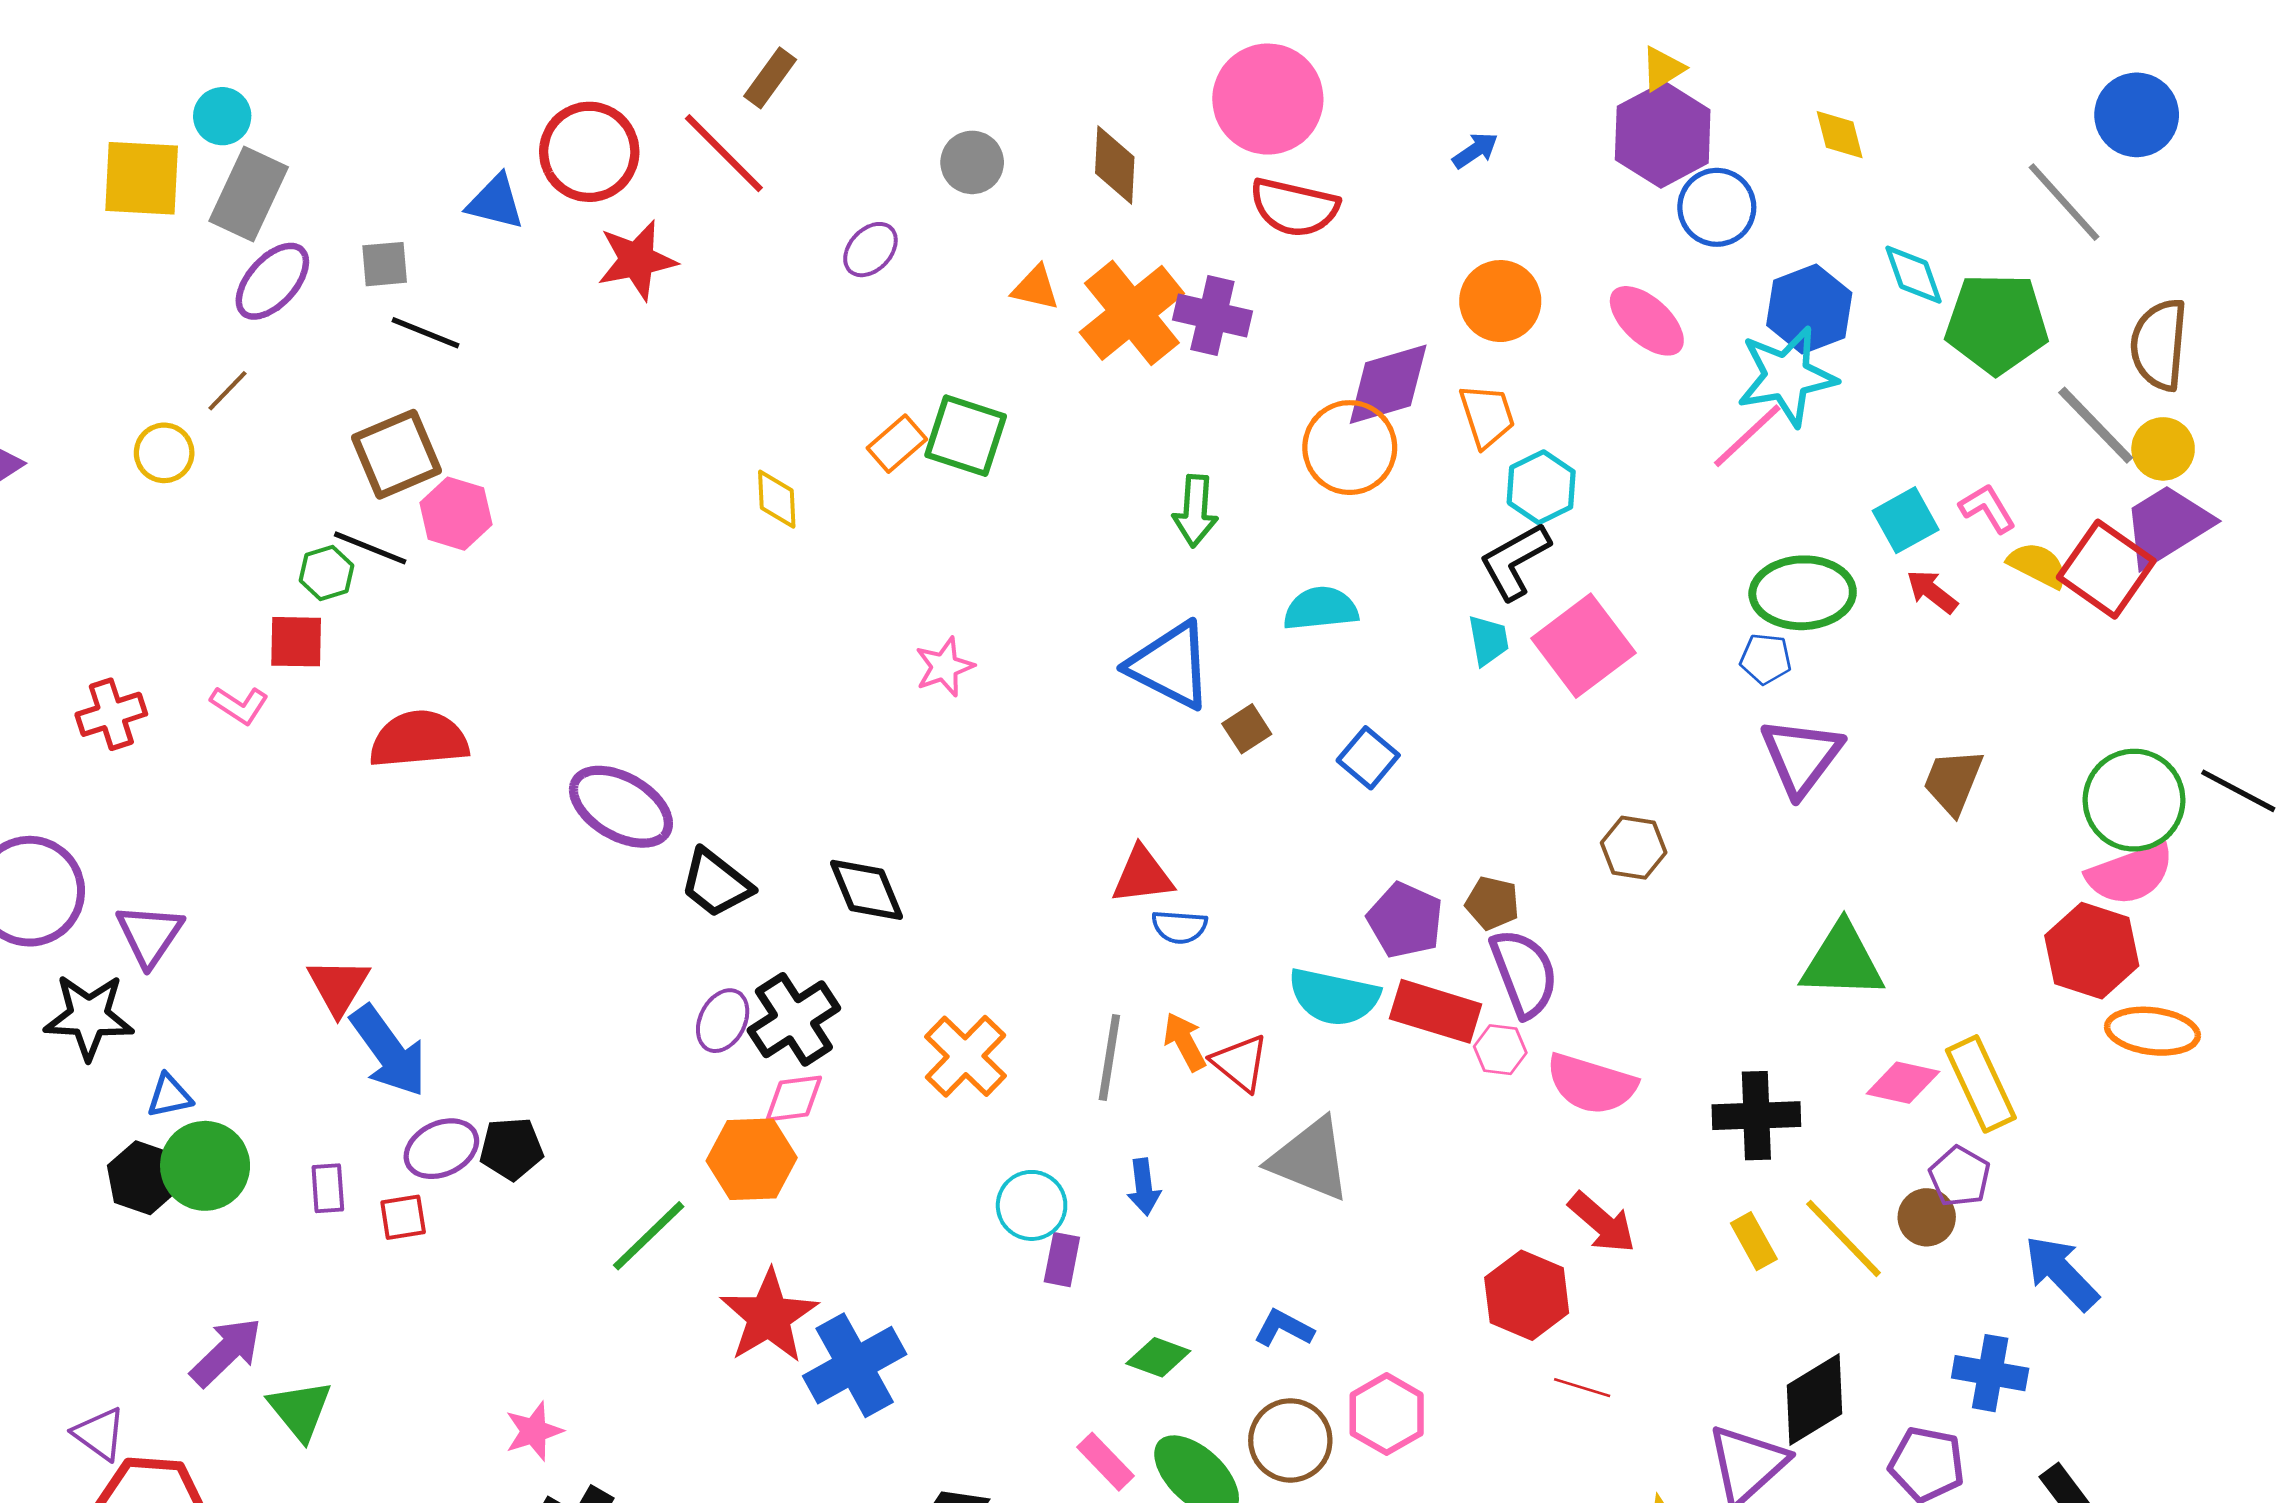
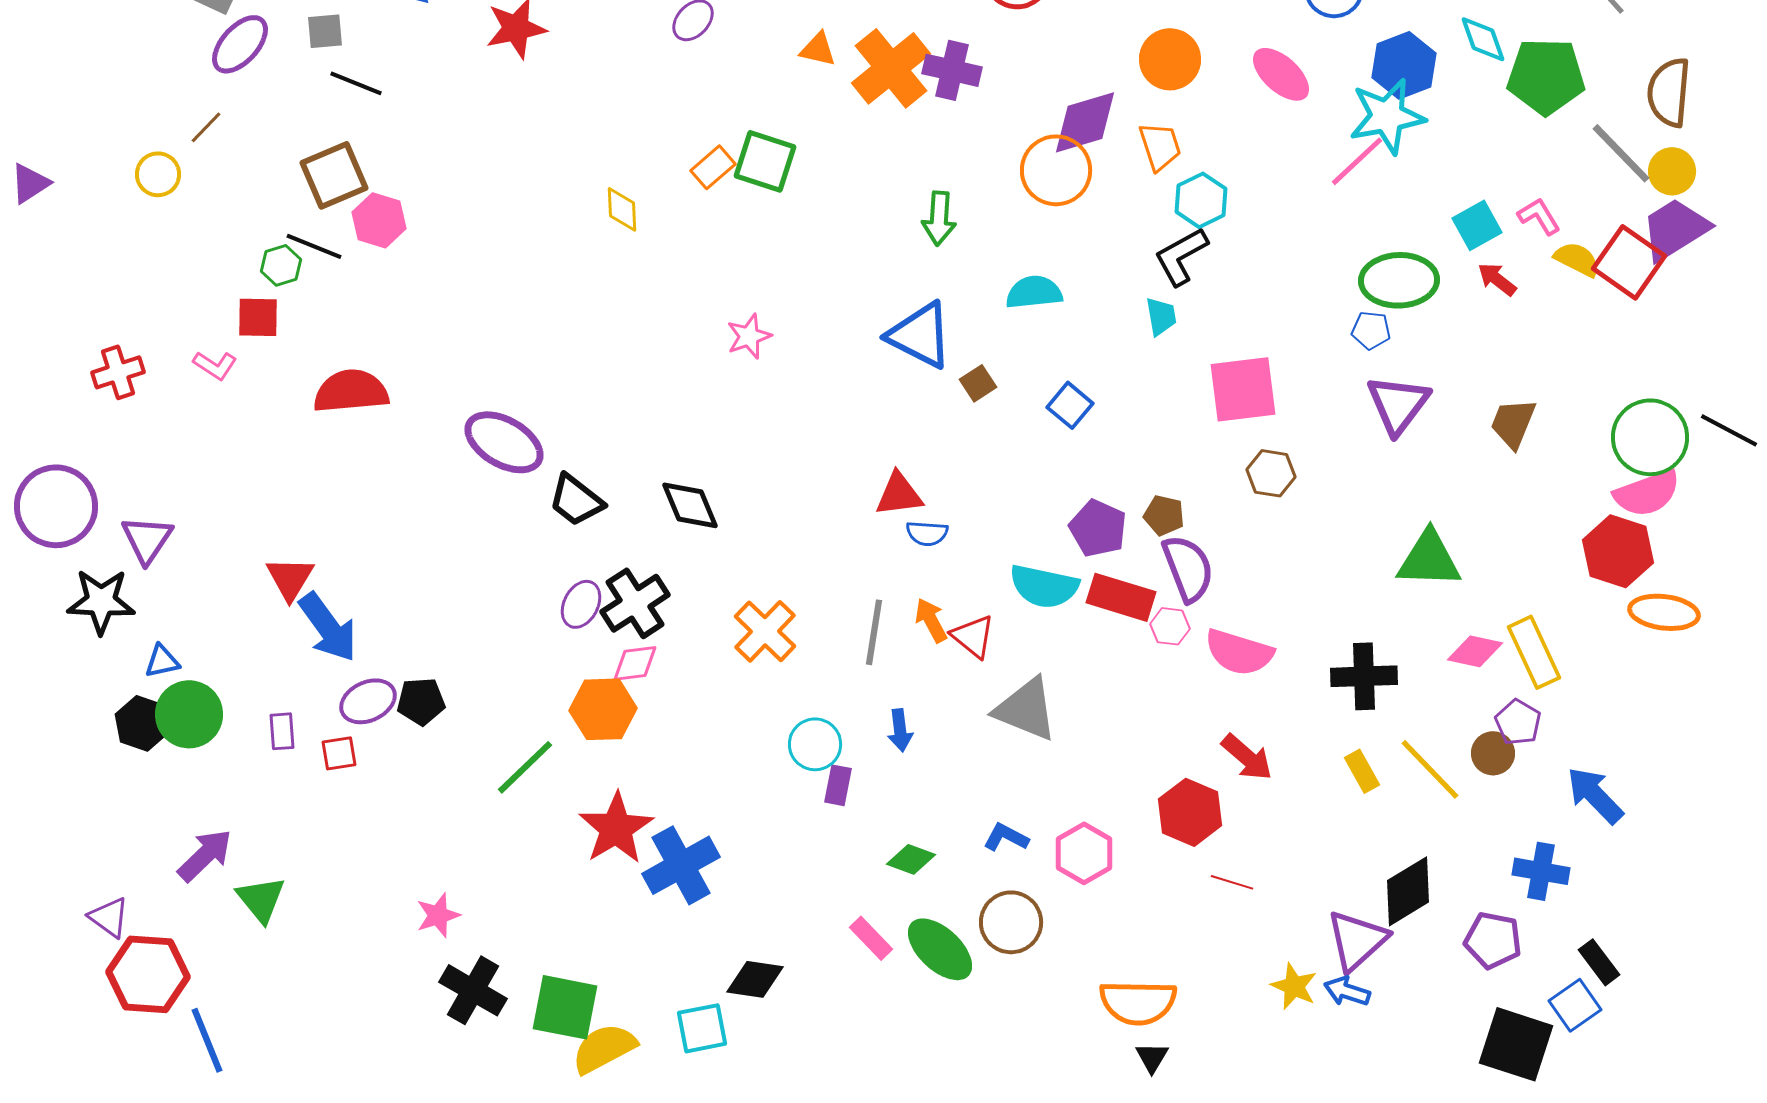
pink square: (1583, 646) -> (1243, 389), moved, turned 30
pink hexagon: (1387, 1414) -> (1084, 853), moved

